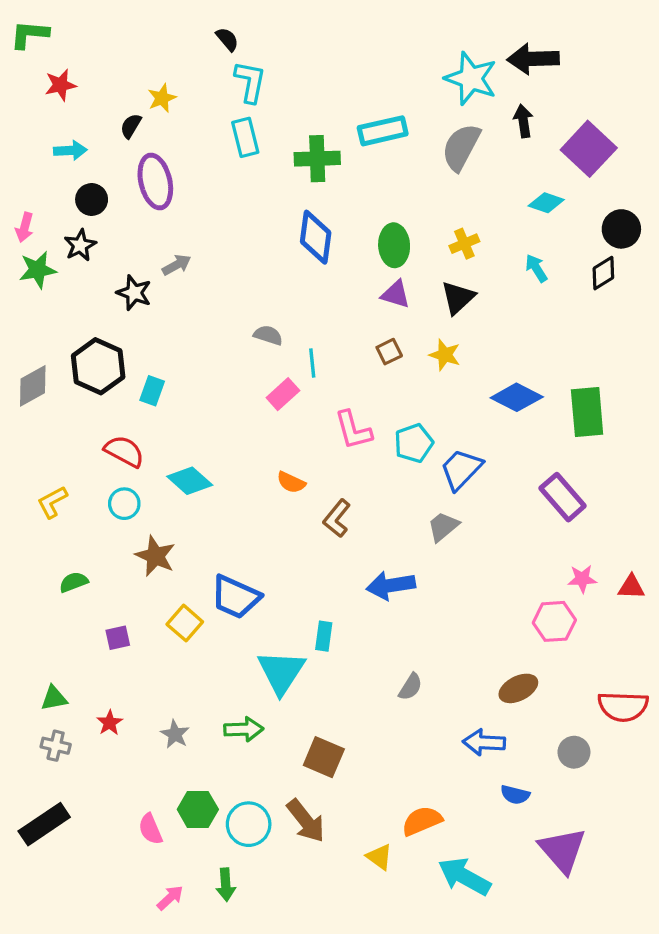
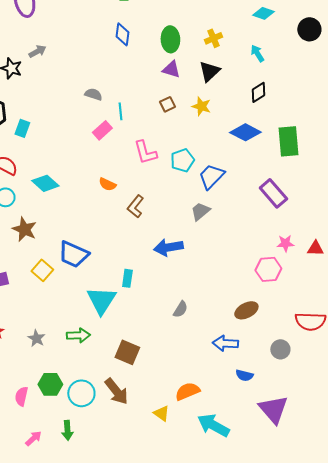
blue diamond: (316, 237) -> (122, 34), size x0.7
black diamond: (603, 273) -> (258, 92), moved
pink semicircle: (150, 829) -> (21, 396), turned 36

